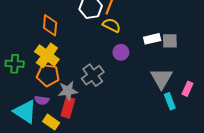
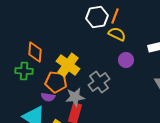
orange diamond: (50, 25) -> (35, 52), moved
yellow cross: (47, 55) -> (68, 65), moved
purple semicircle: (42, 100) -> (48, 97), moved

